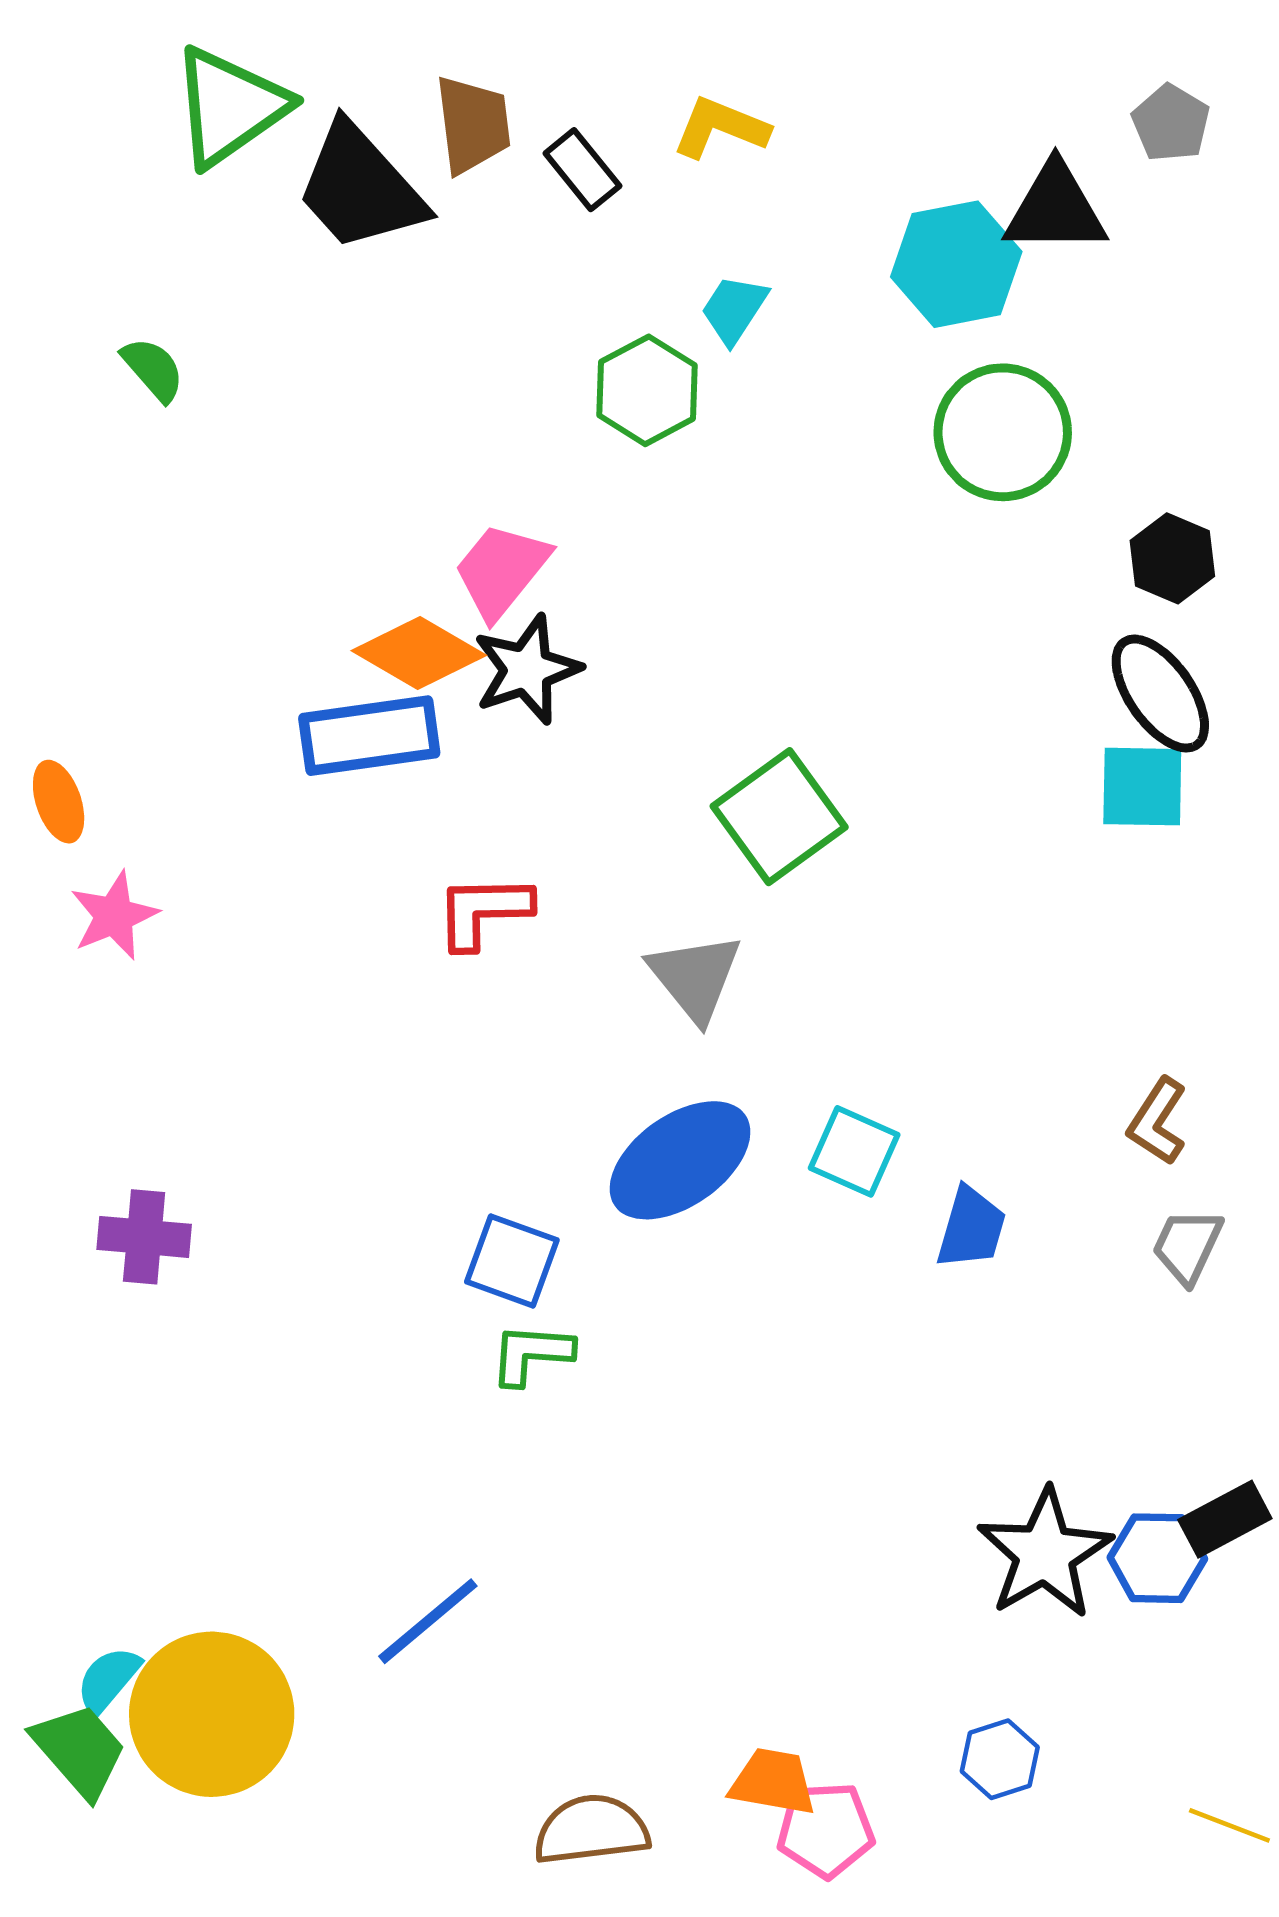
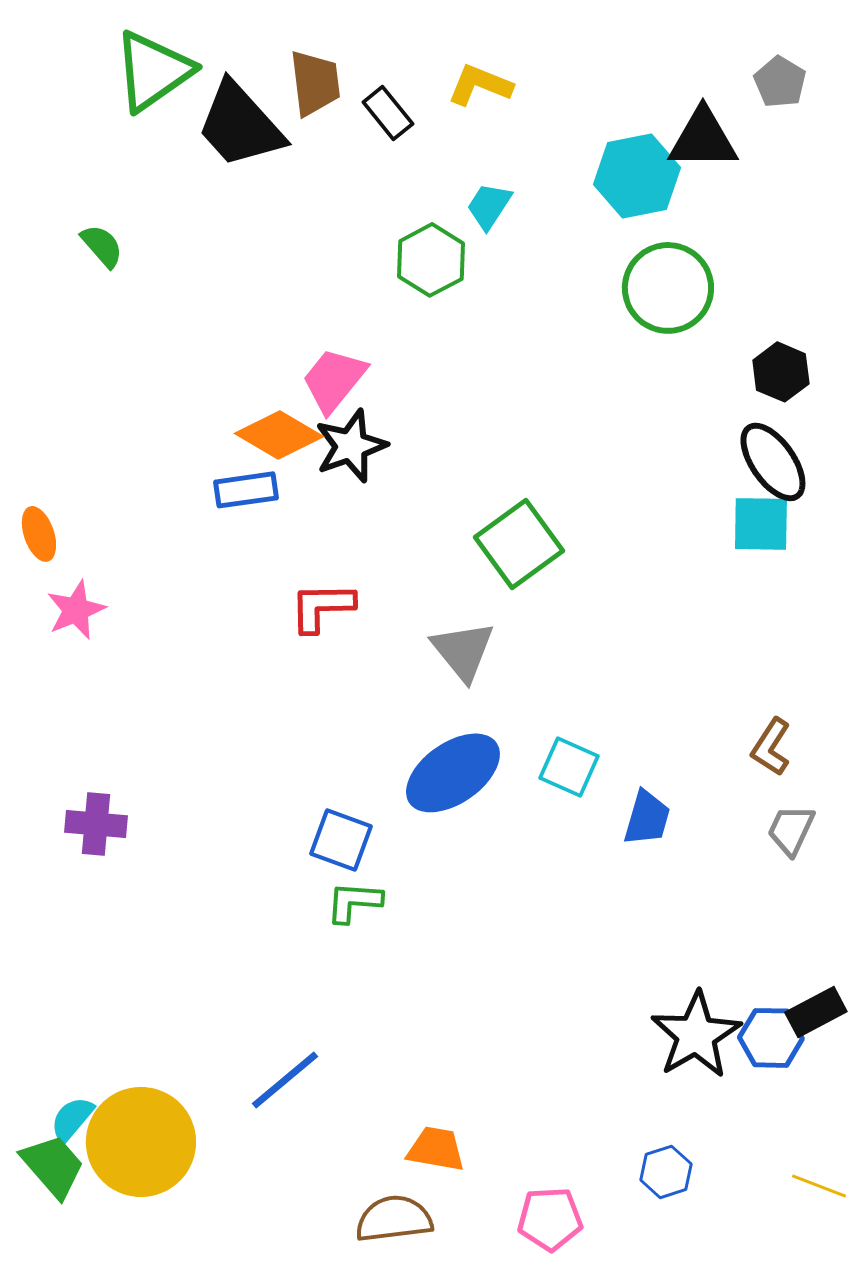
blue rectangle: (369, 736) -> (246, 490), size x0.7
orange trapezoid: (773, 1782) -> (436, 1149), moved
yellow line: (1229, 1825) -> (819, 1186), moved

